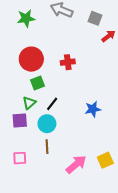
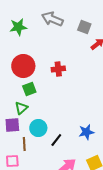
black line: (52, 104) -> (56, 140), moved
blue star: (93, 109) -> (86, 132), moved
brown line: (47, 147) -> (24, 144), moved

